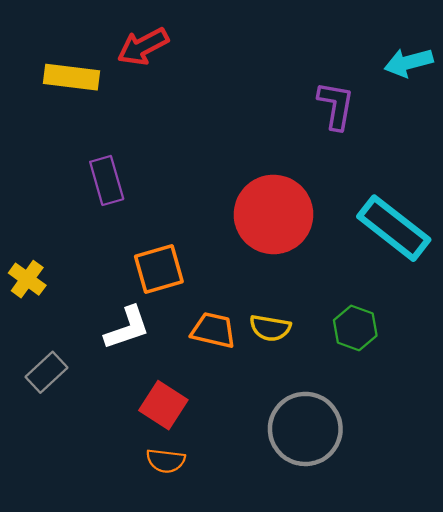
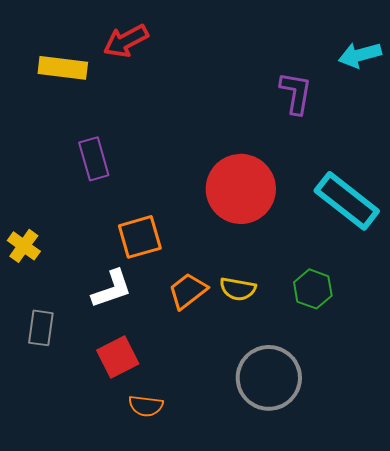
orange trapezoid: (213, 330) -> (188, 291), turned -51
gray rectangle: (47, 372) -> (41, 328), turned -39
red square: (163, 405) -> (118, 357), moved, turned 30

